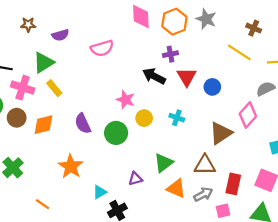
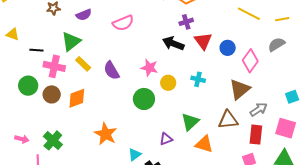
pink diamond: (248, 115) -> (250, 61), moved
purple semicircle: (83, 123) -> (112, 71), moved
gray arrow: (203, 194) -> (259, 109), moved

